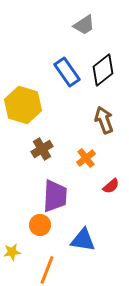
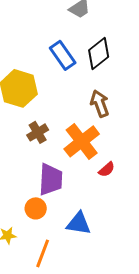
orange cross: (86, 158) -> (82, 141), size x1.8

